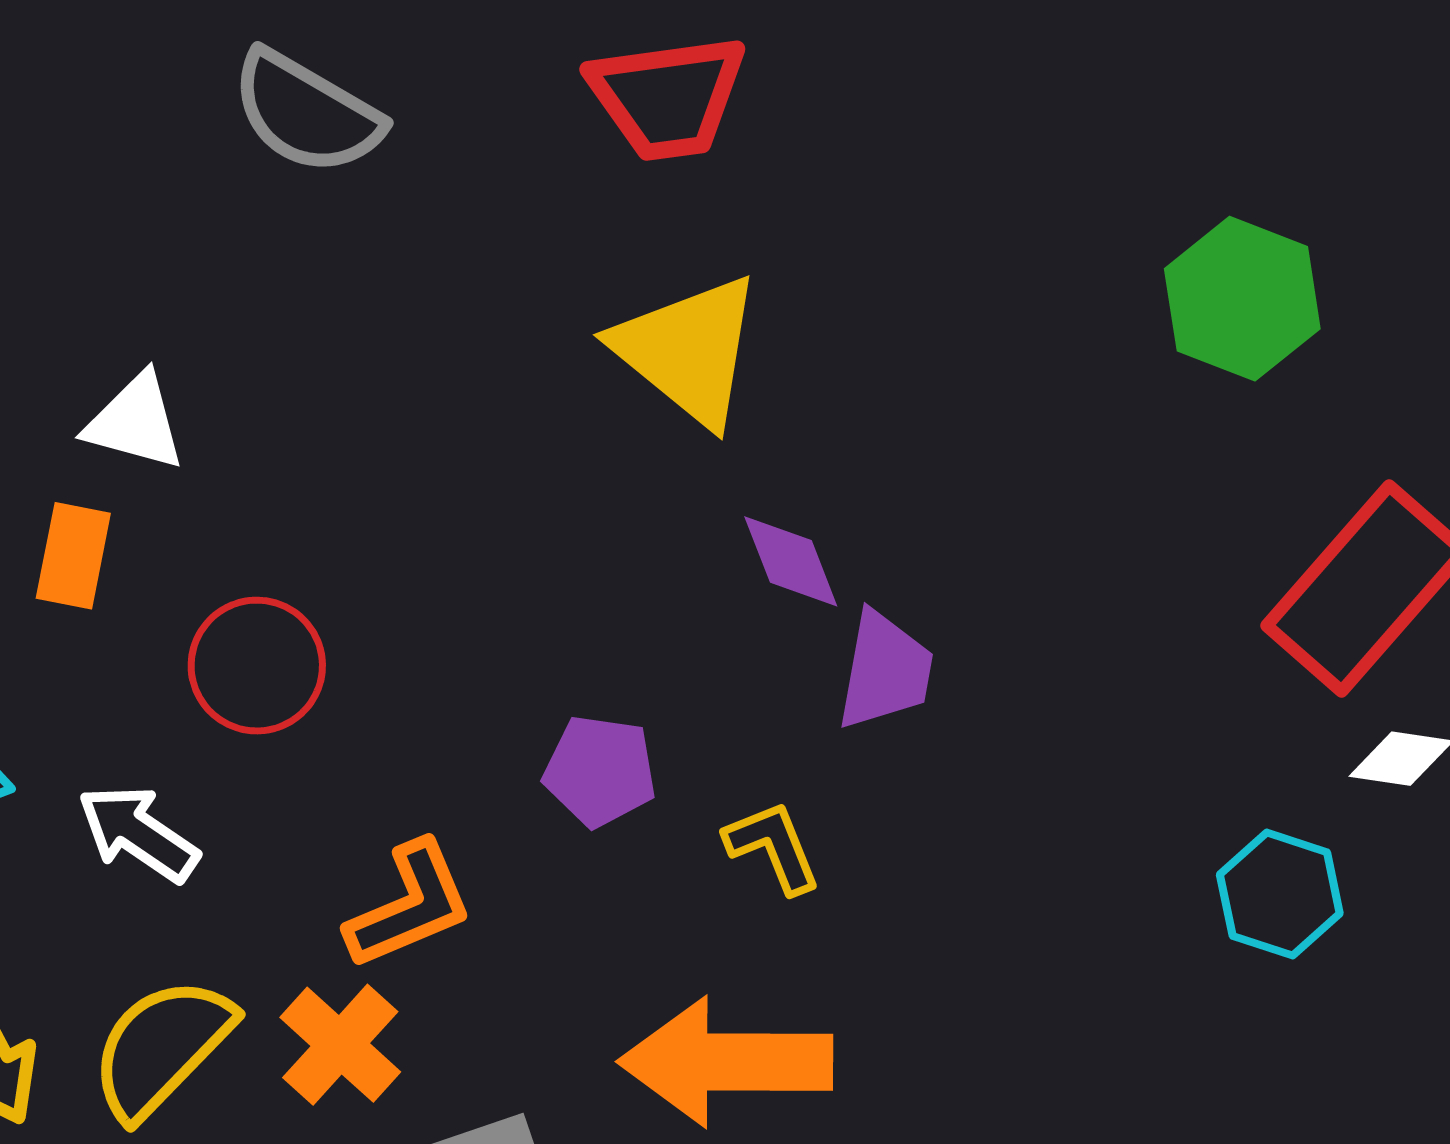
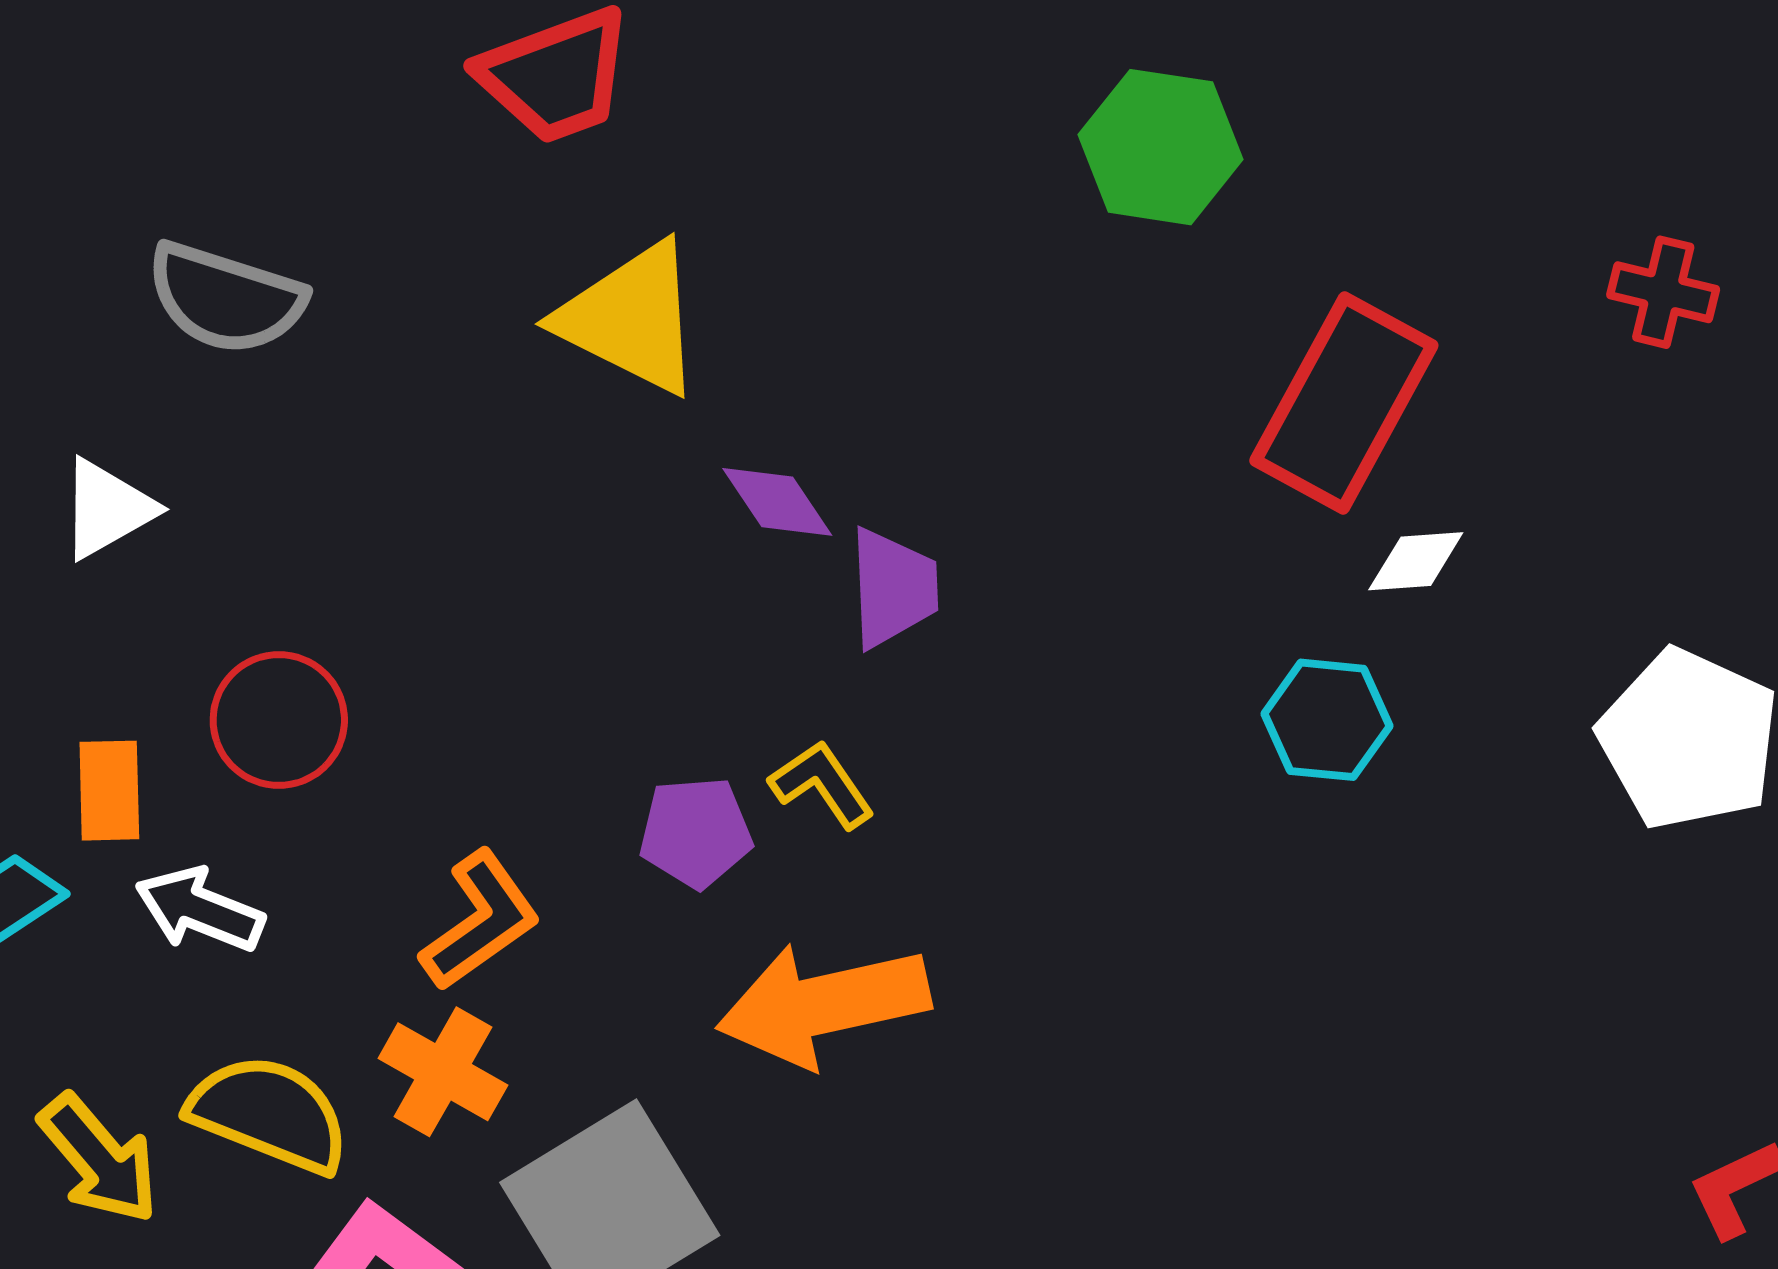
gray semicircle: (306, 113) -> (226, 298), moved
white triangle: (135, 422) -> (107, 509), turned -32
orange rectangle: (73, 556) -> (109, 791), moved
purple pentagon: (600, 771) -> (696, 832), moved
yellow semicircle: (162, 1048) -> (269, 1114), turned 80

